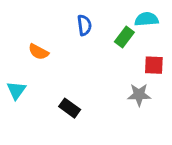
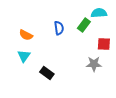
blue semicircle: (84, 25) -> (59, 28), moved
cyan triangle: (16, 90) -> (24, 56), moved

